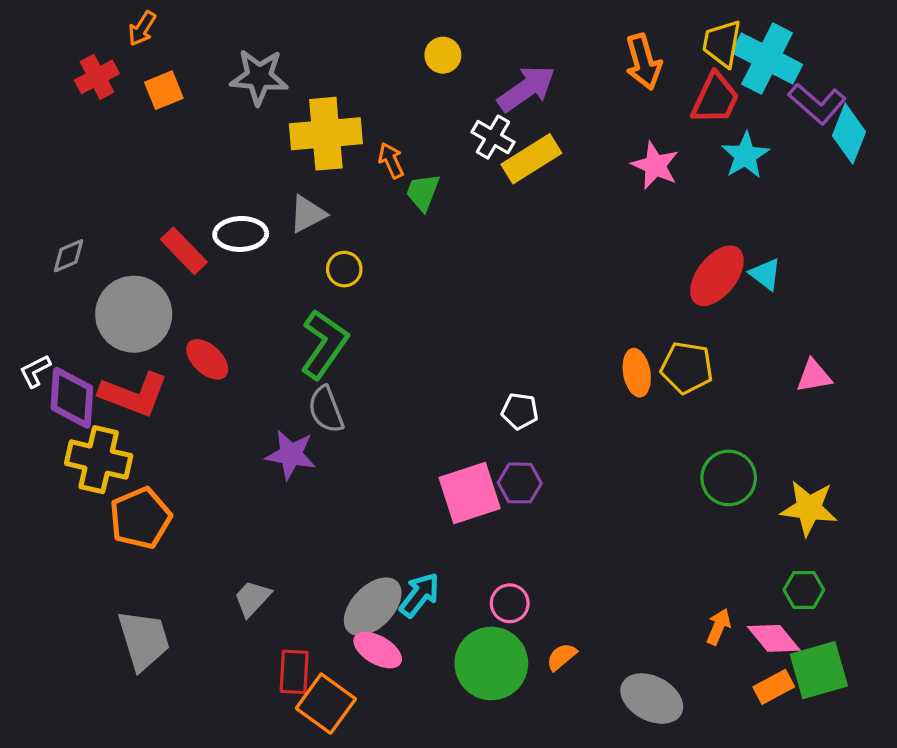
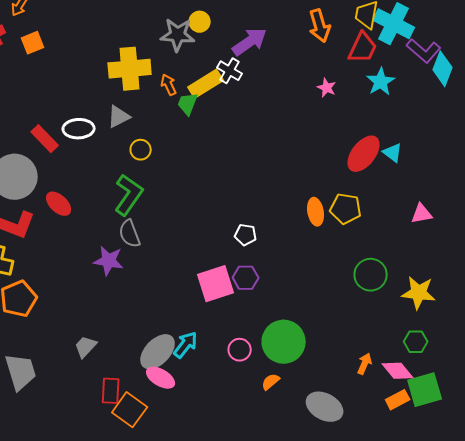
gray star: (259, 77) -> (178, 35), moved
yellow rectangle: (531, 159) -> (206, 84), moved
pink star: (655, 165) -> (327, 88), size x0.7
green circle: (491, 663) -> (284, 342), moved

